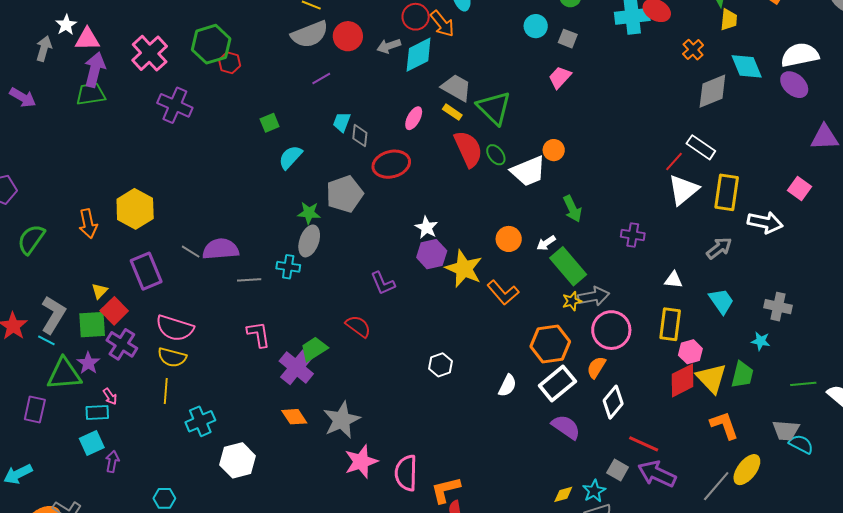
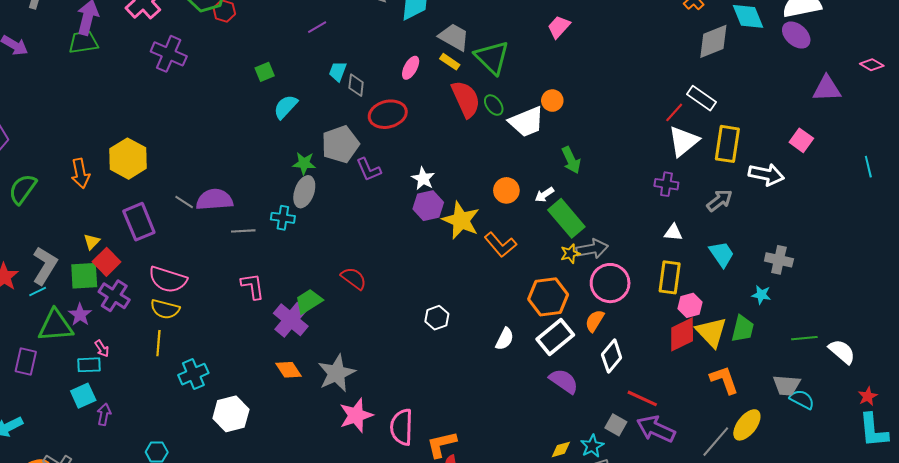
purple cross: (633, 235) -> (666, 184), moved
purple L-shape: (383, 283) -> (369, 170), moved
cyan line: (46, 340) -> (38, 292), turned -54

